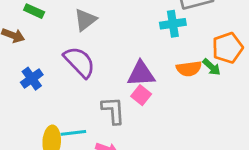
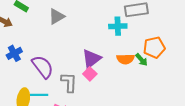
purple semicircle: (80, 62) -> (43, 67), moved
purple triangle: (141, 74) -> (91, 59), turned -40

